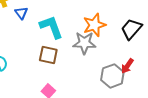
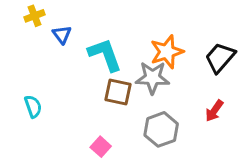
brown square: (48, 55) -> (118, 92), moved
gray hexagon: (112, 76) -> (161, 129), moved

